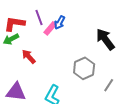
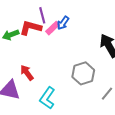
red L-shape: (15, 24) -> (31, 28), moved
red arrow: (29, 57) -> (27, 73), moved

